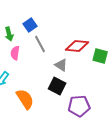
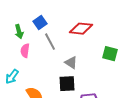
red diamond: (77, 46) -> (81, 29), moved
black square: (57, 86) -> (67, 84), turned -30

